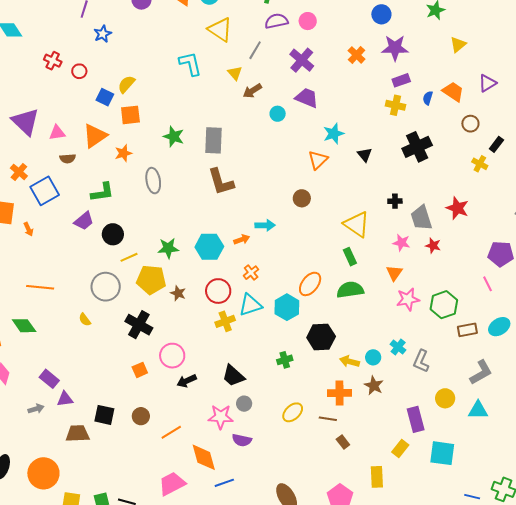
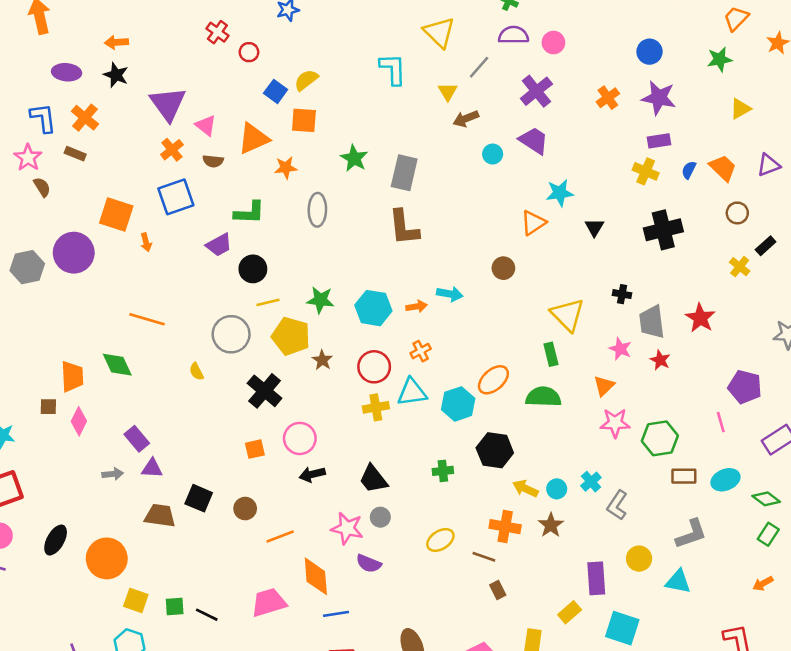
pink triangle: (57, 133) -> (206, 125), turned 36
orange cross: (19, 172) -> (172, 150), moved

